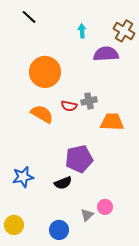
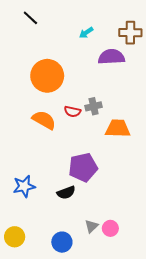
cyan arrow: (82, 31) -> (86, 33), turned -120
brown cross: (124, 31) -> (130, 33), turned -30
pink circle: (105, 207) -> (110, 228), moved

